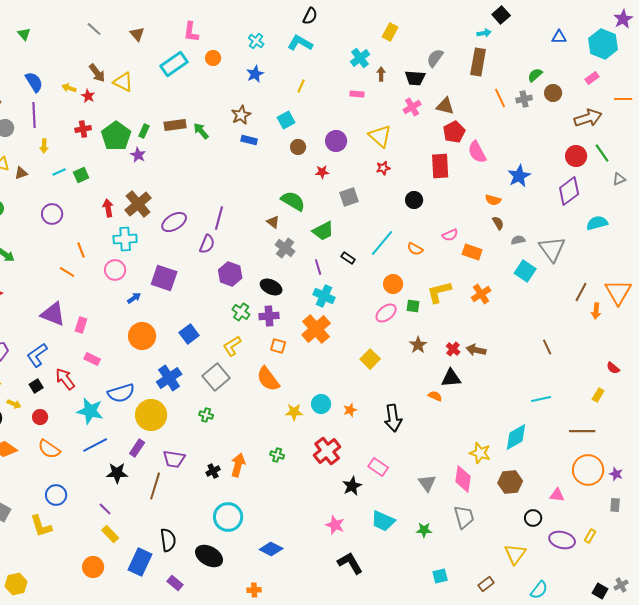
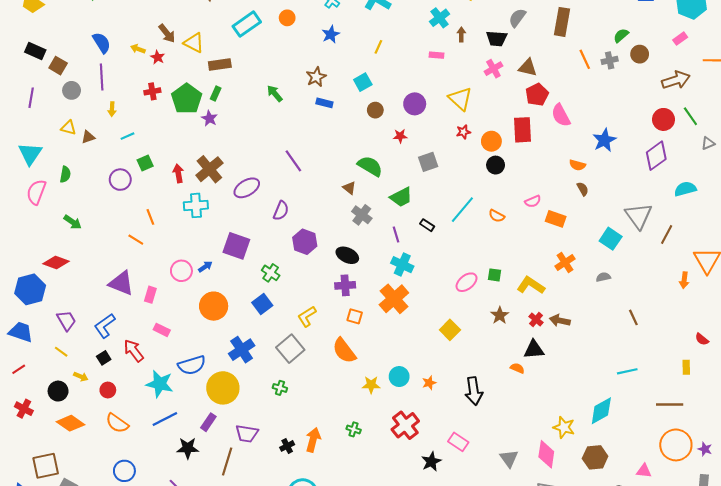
brown rectangle: (175, 125) -> (220, 64), moved
green square: (81, 175) -> (145, 163), moved
purple line: (219, 218) -> (293, 161), moved, turned -50
gray semicircle: (518, 240) -> (603, 277), moved
pink circle: (115, 270) -> (181, 271), moved
orange circle: (393, 284) -> (491, 141), moved
yellow L-shape: (439, 292) -> (531, 285), moved, turned 48
brown line: (581, 292) -> (667, 235), moved
green cross: (241, 312) -> (271, 273), moved
yellow rectangle: (598, 395) -> (686, 367), turned -32

